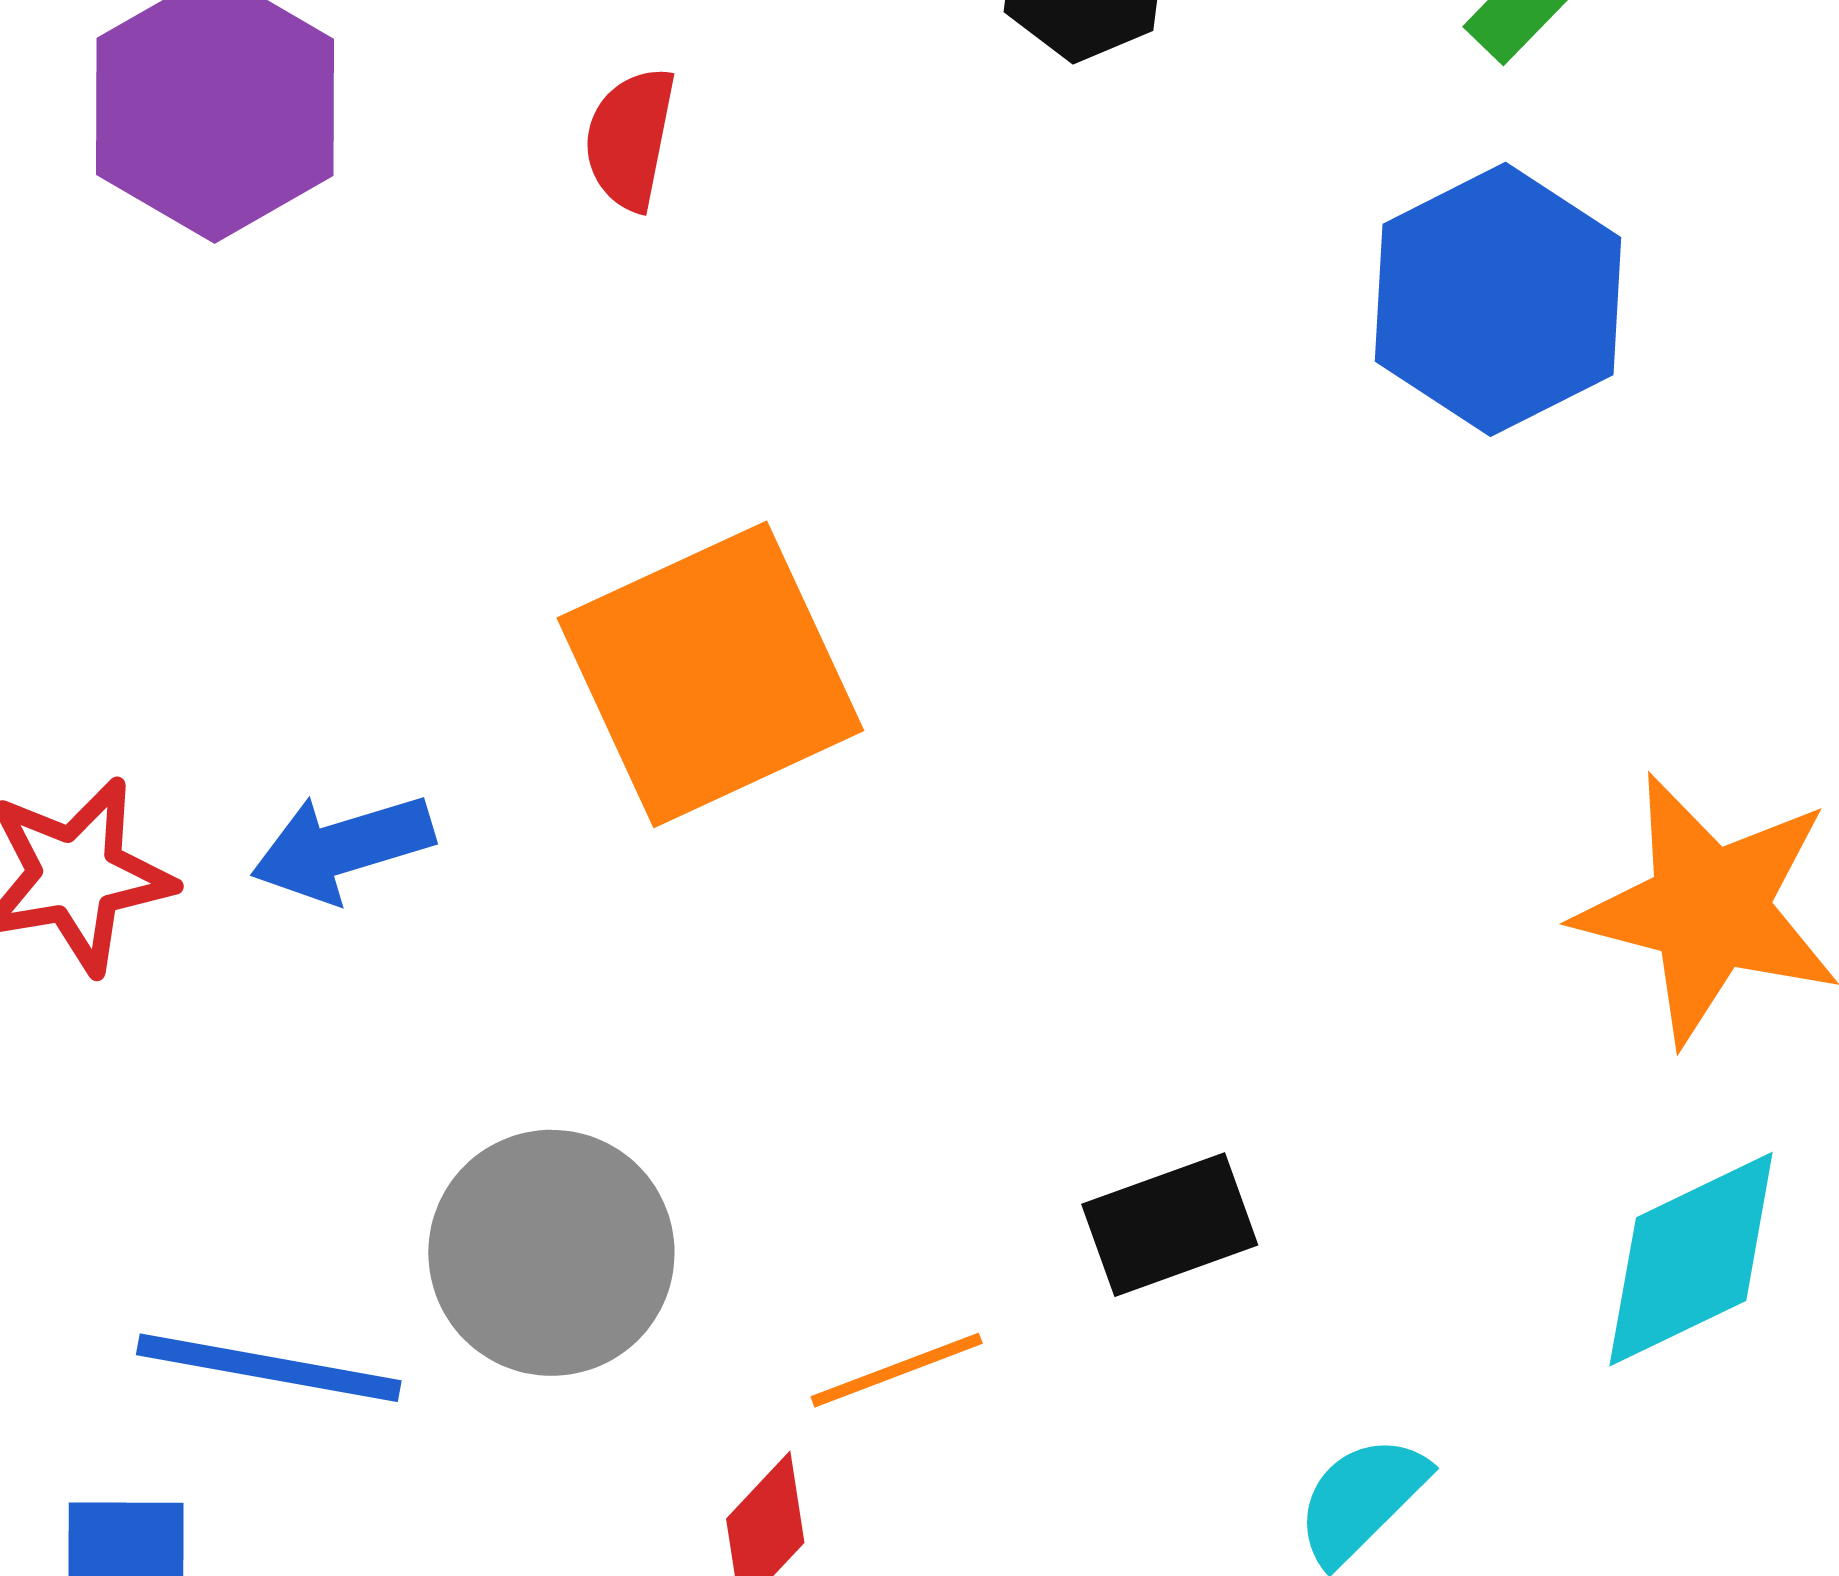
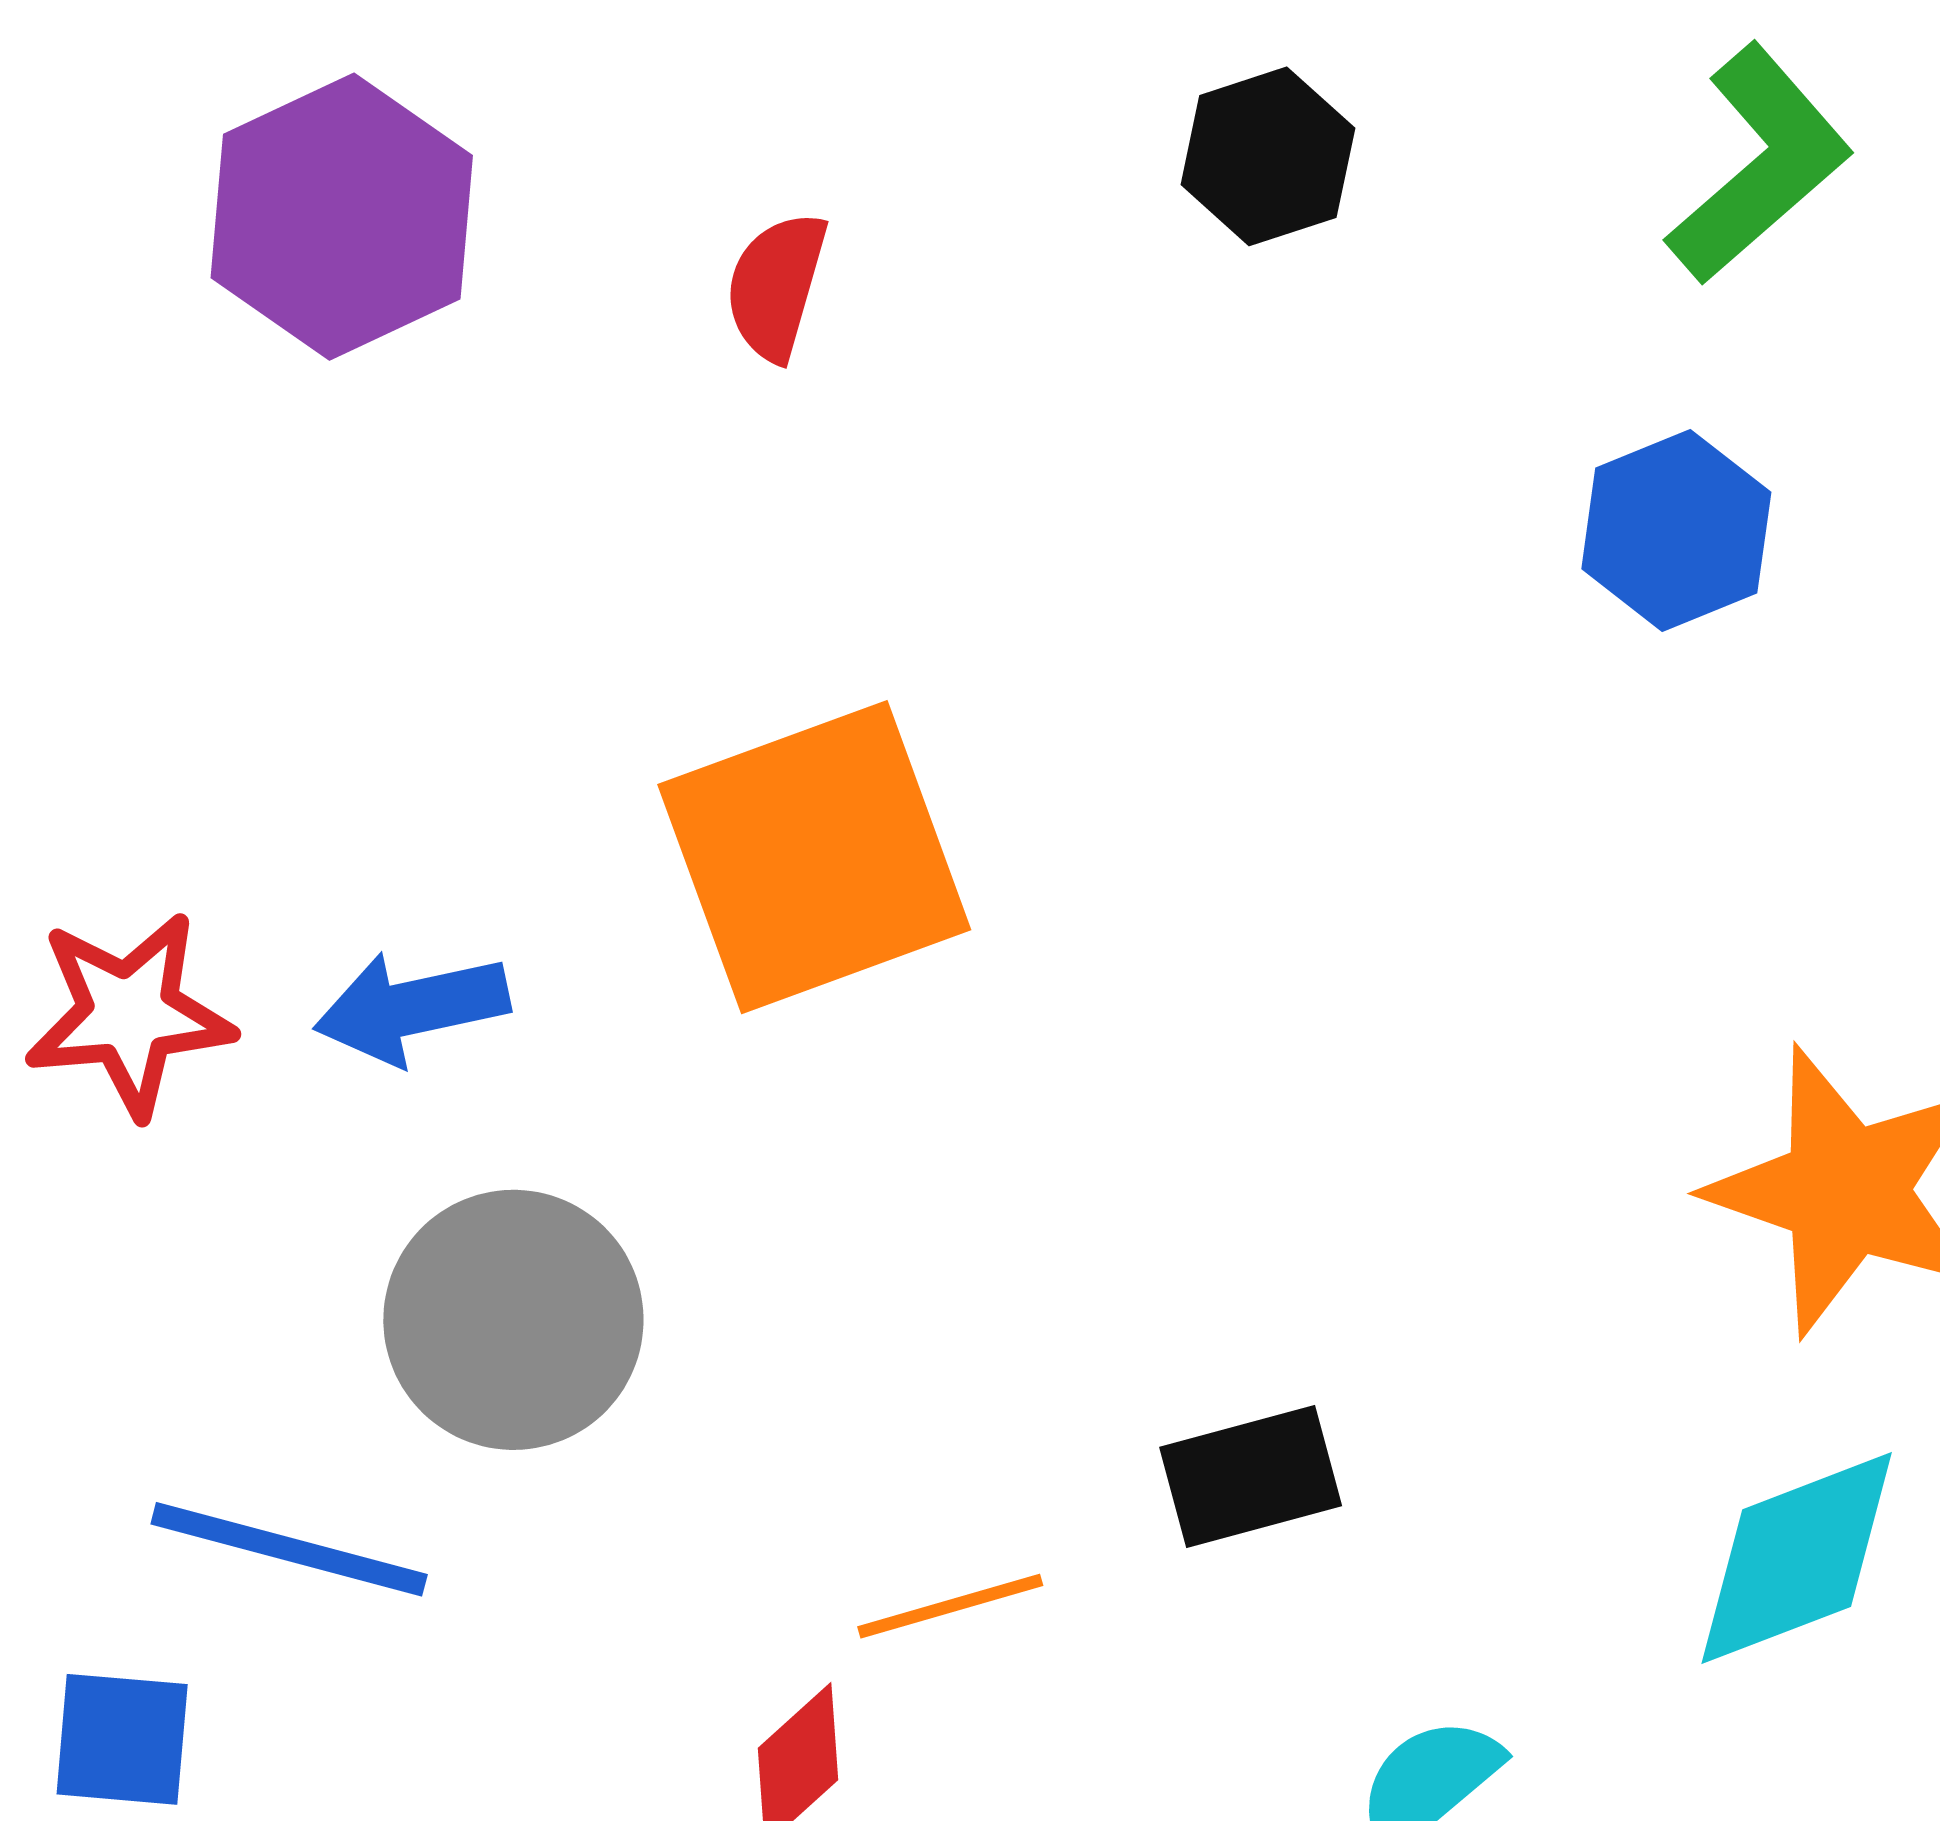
blue hexagon: (1498, 299) -> (1676, 531), size x0.7
gray circle: (551, 1253) -> (513, 1320), moved

